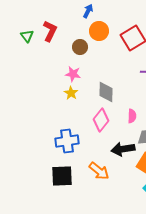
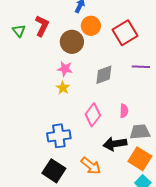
brown circle: (80, 47) -> (72, 42), size x1.5
gray diamond: (106, 92) -> (104, 75), moved, turned 70
black square: (62, 176) -> (54, 171), turned 35

